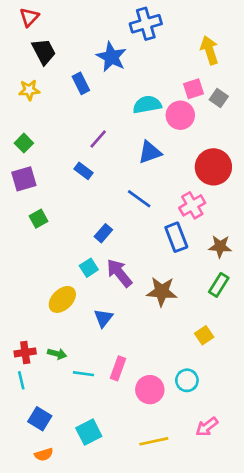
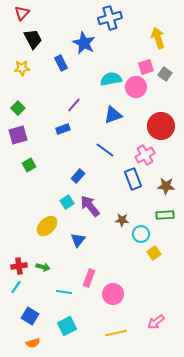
blue rectangle: (84, 171) -> (63, 129), turned -56
green rectangle: (219, 285) -> (165, 215), turned 54
brown star: (162, 292) -> (122, 220), size x0.6
cyan line: (84, 374) -> (64, 292), moved
cyan line: (21, 380) -> (16, 287), turned 48
cyan circle: (187, 380) -> (141, 234), moved

